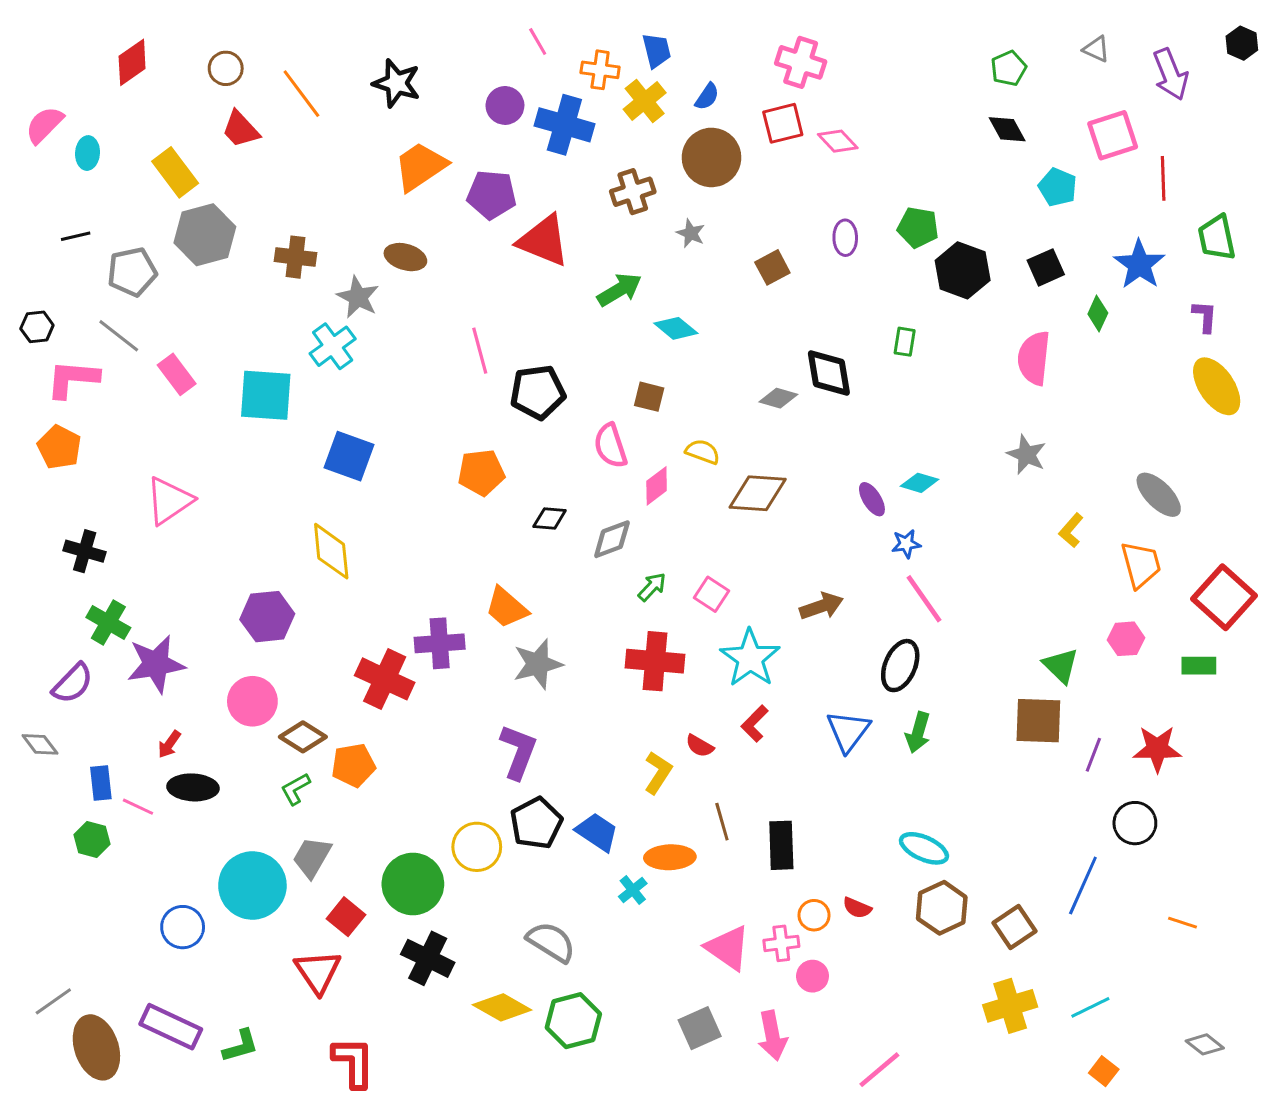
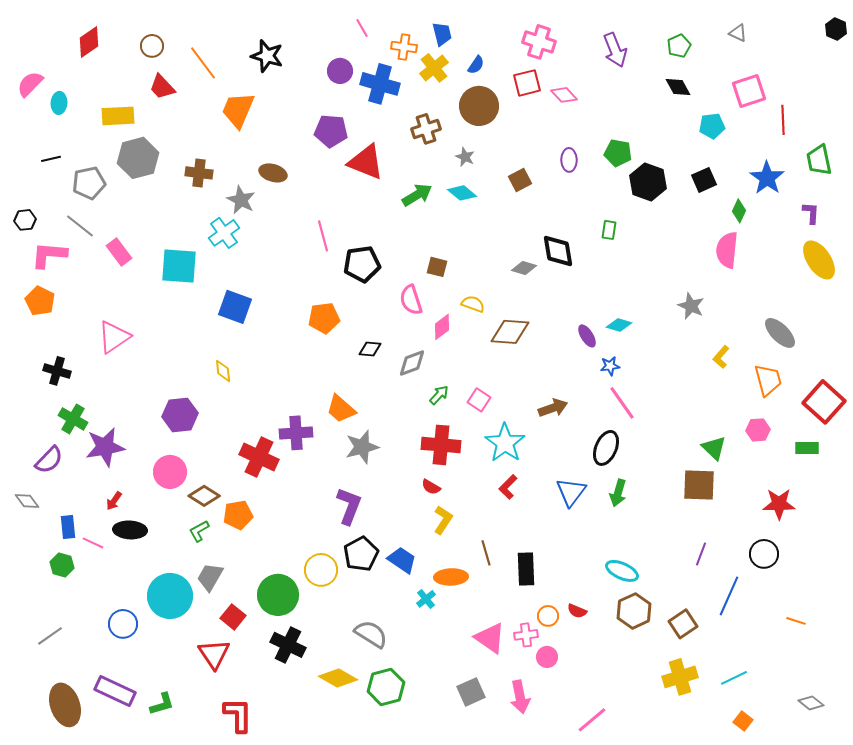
purple arrow: (1171, 74) -> (615, 50), moved
orange trapezoid: (420, 166) -> (238, 110), moved, turned -33
yellow rectangle: (175, 172) -> (118, 116), turned -56
cyan pentagon: (1058, 187) -> (712, 126), turned -30
cyan diamond: (676, 328) -> (462, 193), moved
pink semicircle: (1034, 358) -> (727, 250), moved
yellow diamond: (331, 551) -> (223, 371), size x0.6
red semicircle: (700, 746) -> (431, 487), moved
purple line: (1093, 755) -> (701, 554), moved
gray line: (53, 1001) -> (50, 636), moved

